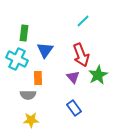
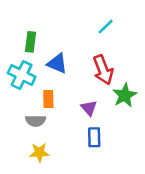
blue triangle: (45, 50) -> (57, 63), turned -42
purple triangle: (73, 77) -> (89, 108), moved
blue rectangle: (74, 108) -> (94, 137), turned 35

